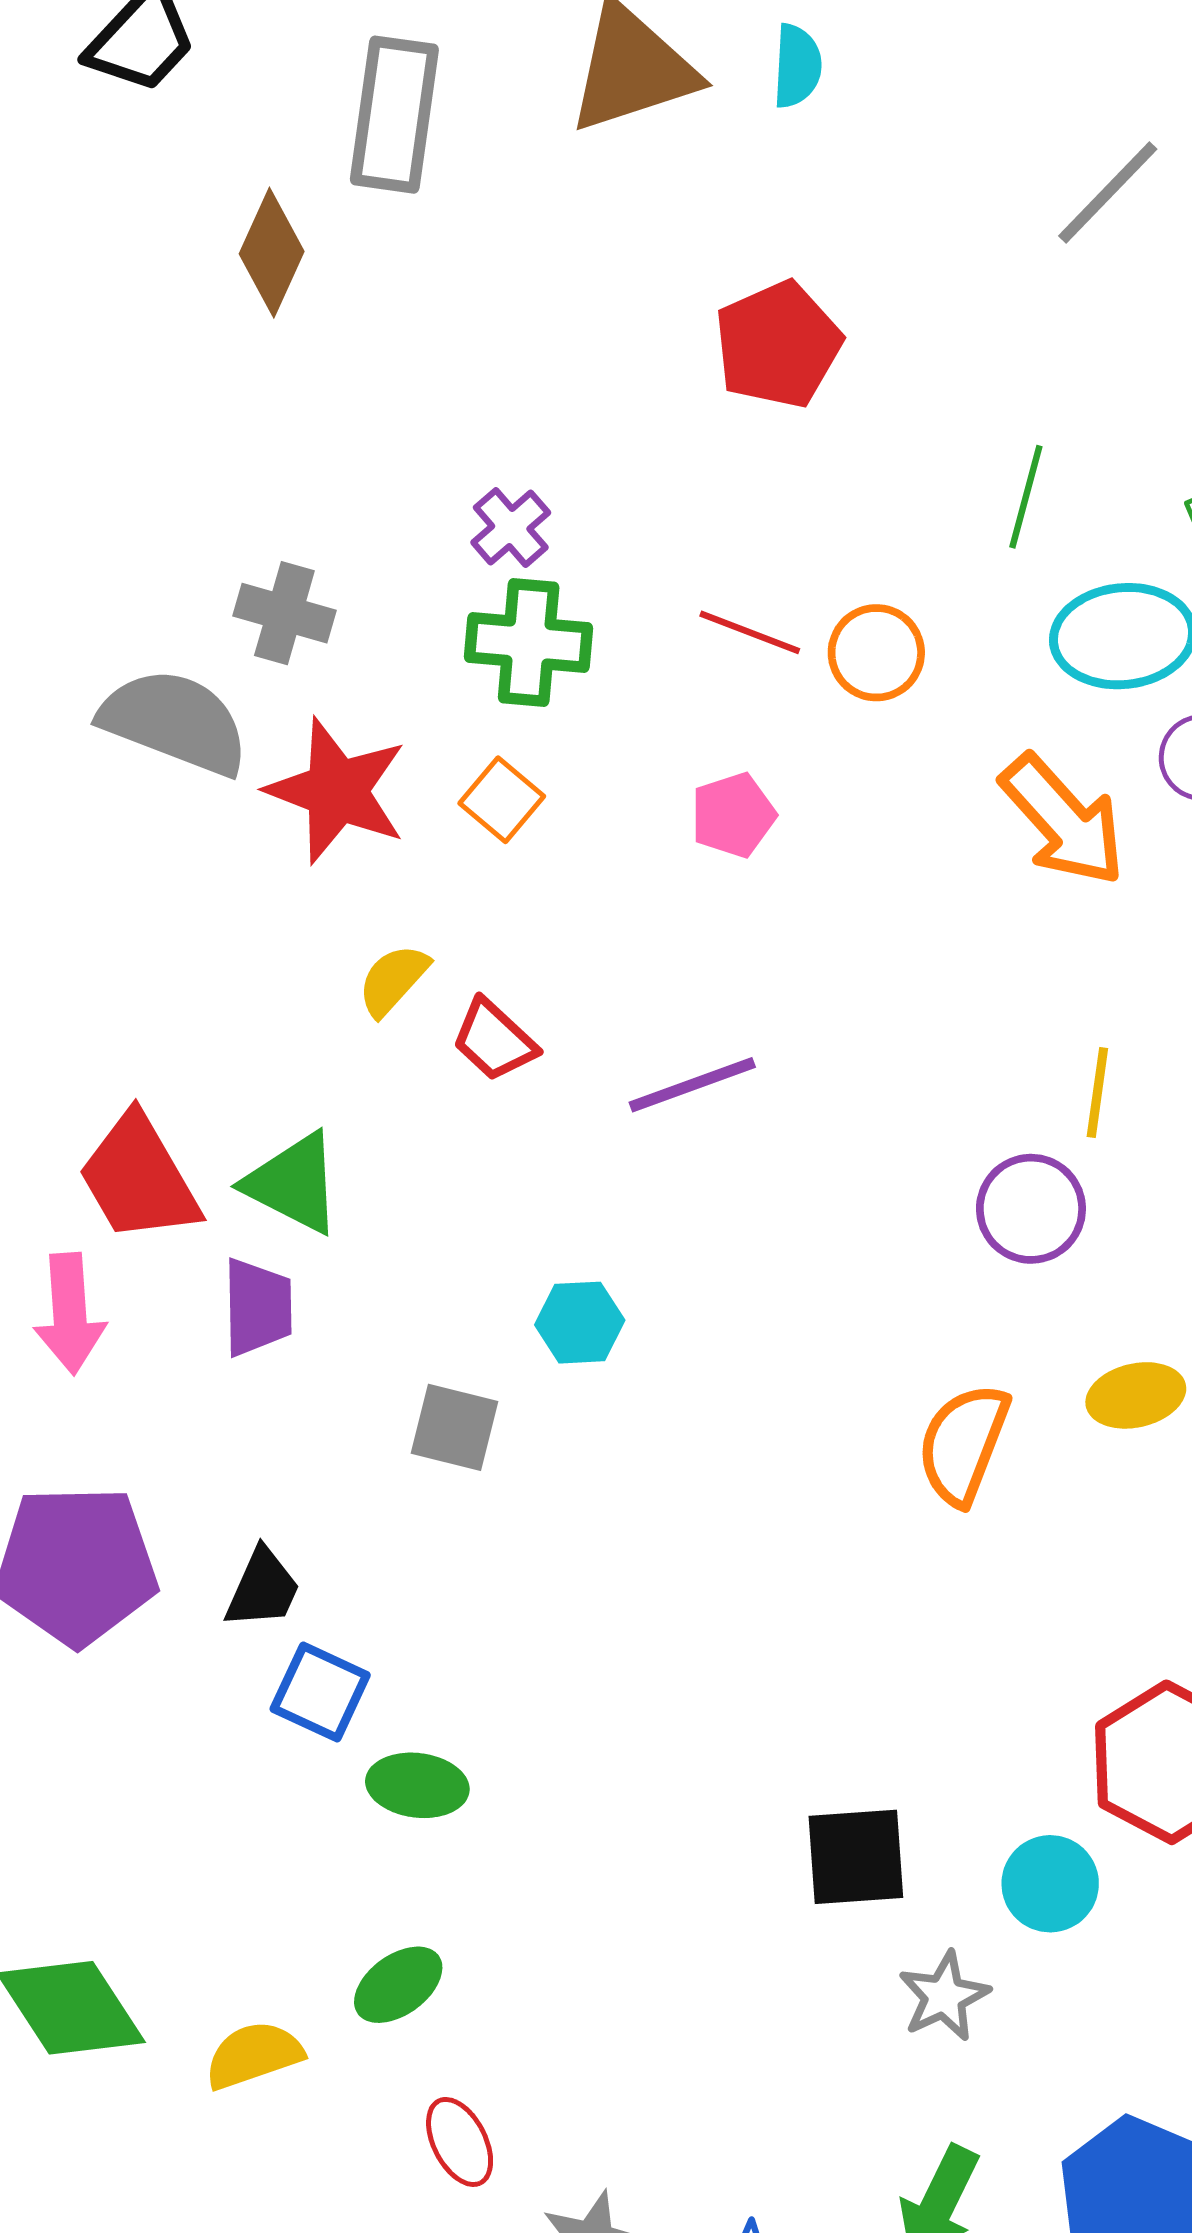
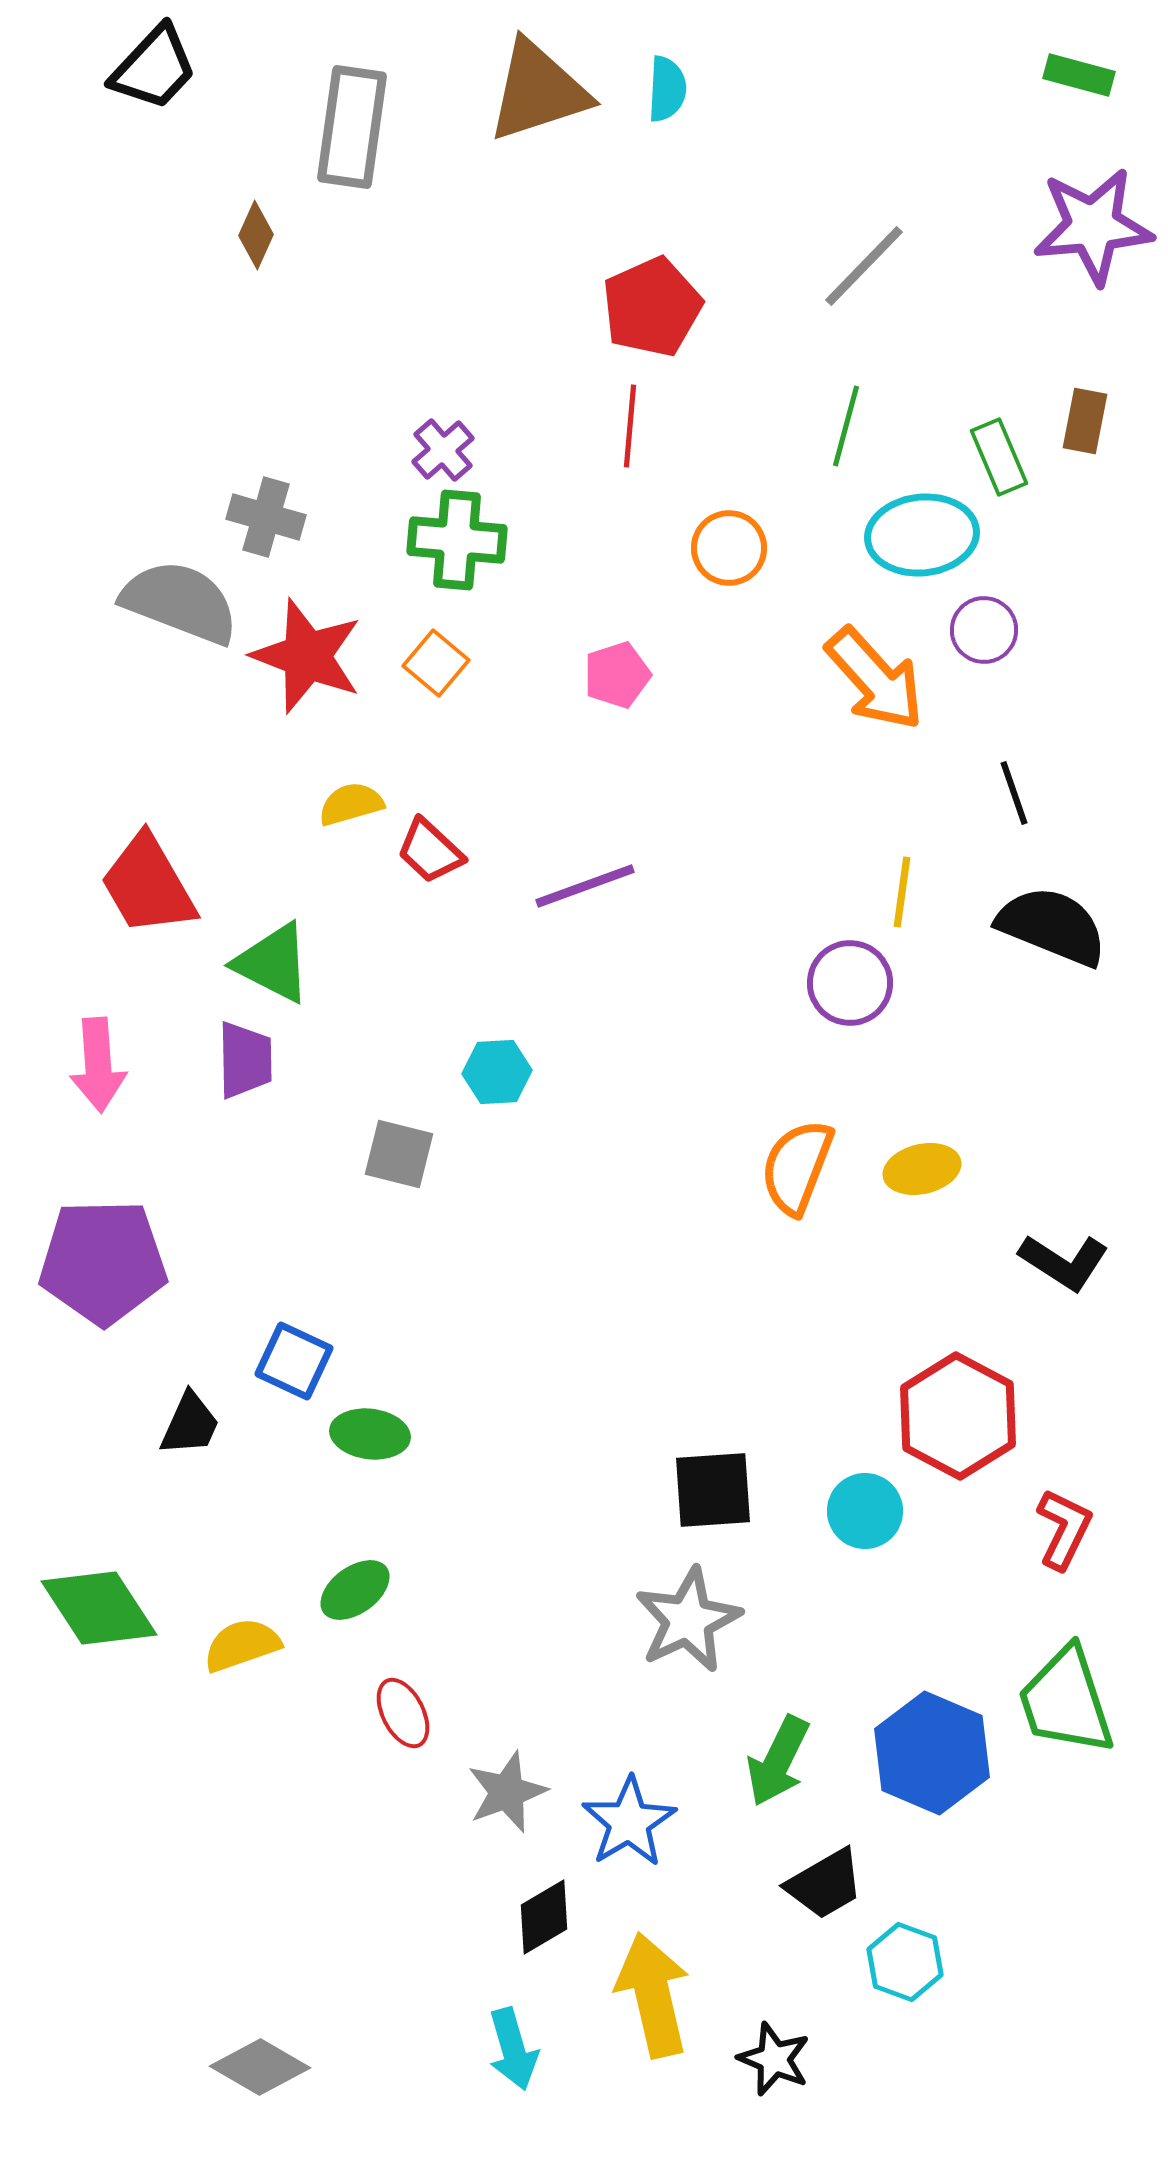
gray line: (1108, 193) -> (864, 266), moved
brown diamond: (272, 253) -> (256, 235), size x0.7
red line: (750, 632) -> (630, 426), moved, turned 74
yellow semicircle: (393, 980) -> (351, 804), turned 32
red trapezoid: (139, 1178) -> (148, 885), moved
yellow ellipse: (1136, 1395) -> (922, 1169), moved
black trapezoid: (263, 1588) -> (190, 1424), moved
gray star: (944, 1996) -> (688, 1620), moved, size x1.5

